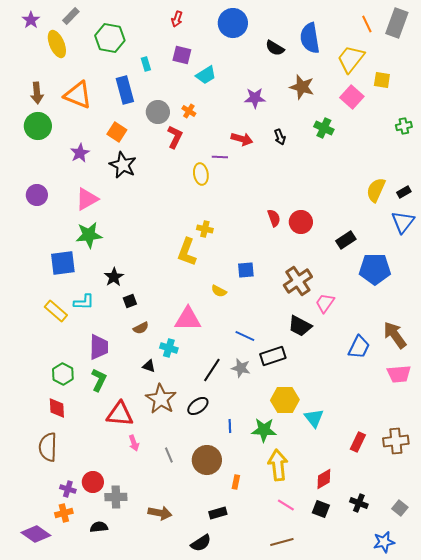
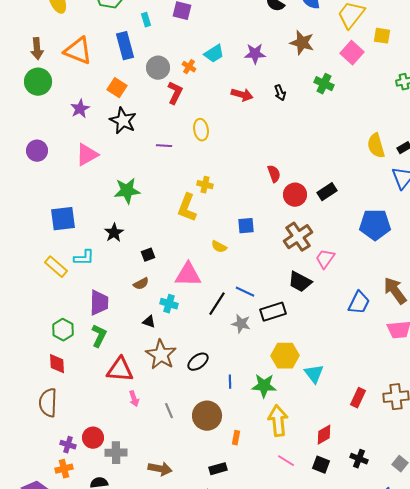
cyan trapezoid: (206, 75) -> (214, 54), moved
purple line: (220, 157) -> (164, 146), moved
yellow semicircle: (376, 190) -> (376, 146), turned -40
red circle: (301, 222) -> (295, 195), moved
green star: (89, 235) -> (127, 191), moved
black rectangle: (346, 240) -> (327, 192), moved
black square: (130, 301) -> (148, 255), moved
black line: (212, 370) -> (217, 304), moved

